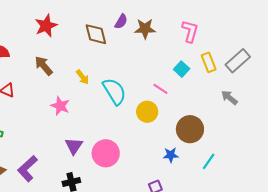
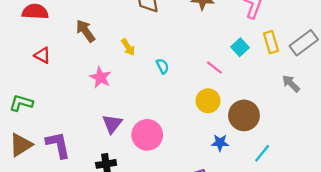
cyan semicircle: (114, 91) -> (163, 66), size x0.5
yellow circle: (147, 112) -> (208, 101), moved
purple L-shape: (28, 168) -> (58, 145), turned 116

